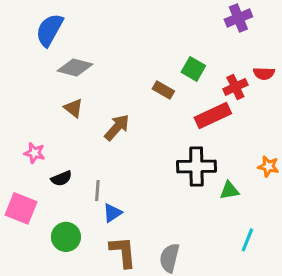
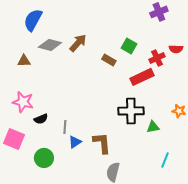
brown triangle: (73, 108) -> (24, 61), moved, turned -40
brown arrow: (117, 127) -> (78, 43), moved
pink star: (34, 153) -> (23, 102), size x1.5
brown L-shape: (123, 252) -> (102, 143), moved

